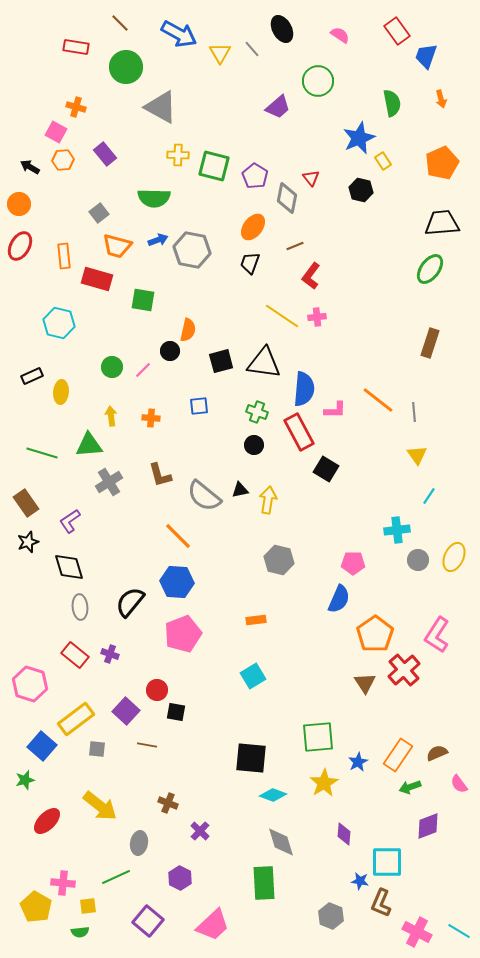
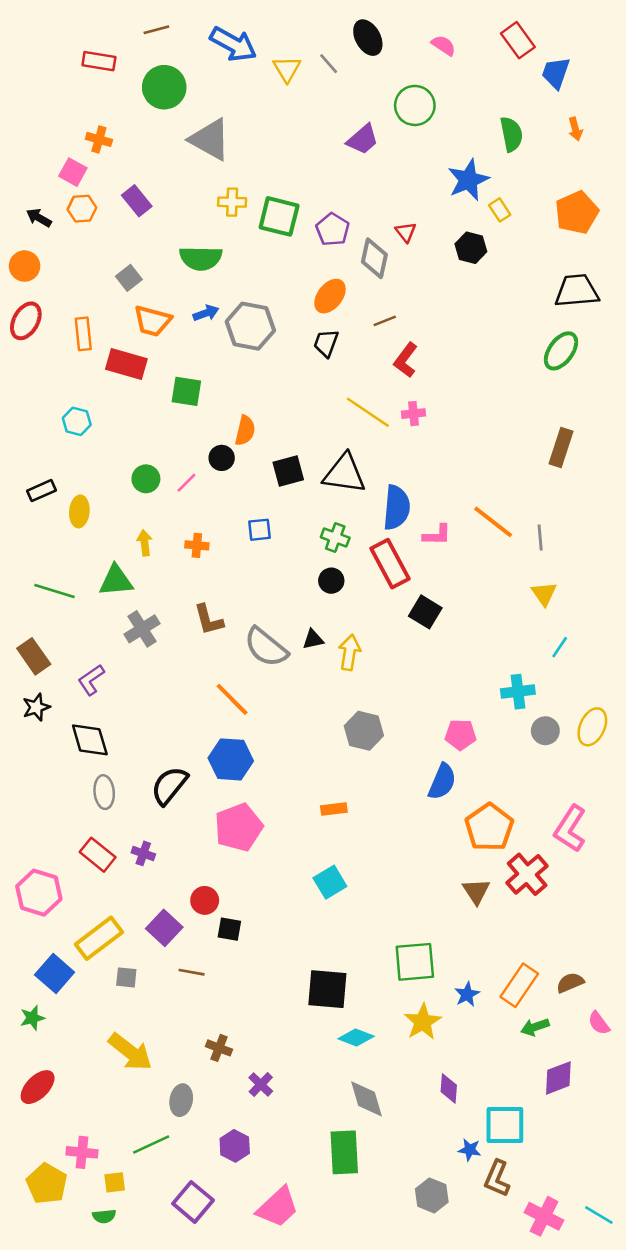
brown line: (120, 23) -> (156, 30), turned -60
cyan hexagon: (59, 323) -> (77, 421), size x0.7
red ellipse: (47, 821) -> (38, 1087), moved

